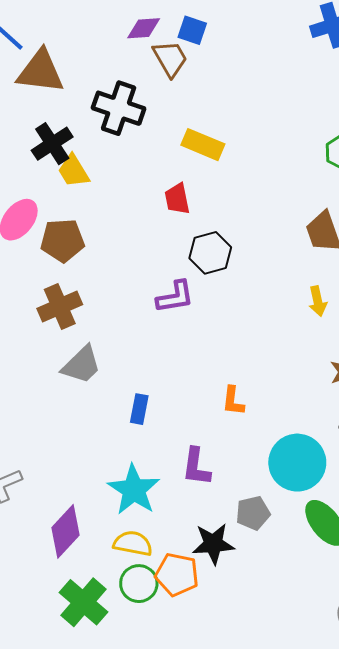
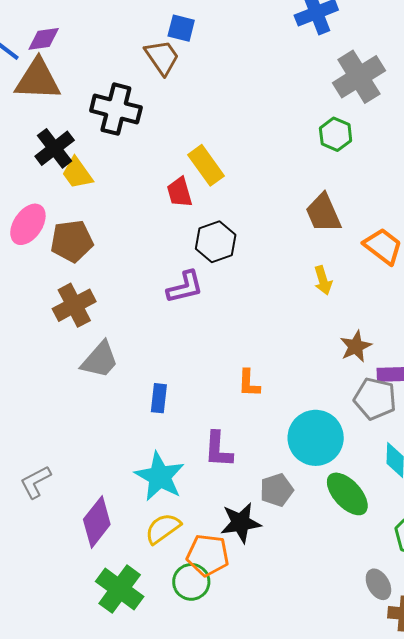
purple diamond: (144, 28) -> (44, 39), moved
yellow rectangle: (203, 145) -> (206, 165), moved, turned 36
yellow semicircle: (133, 543) -> (163, 528), turned -42
green circle: (139, 584) -> (191, 582), moved

